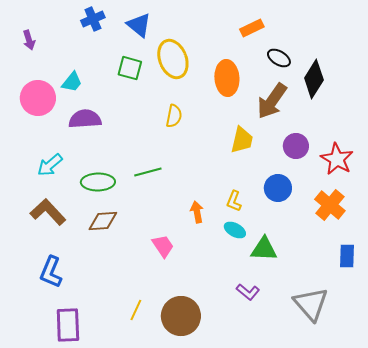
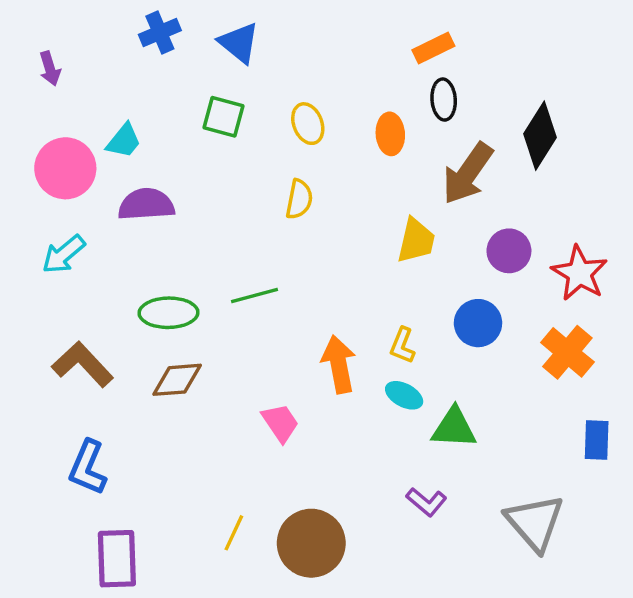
black ellipse: (279, 58) -> (444, 100), moved, turned 55
yellow ellipse: (173, 59) -> (308, 124), moved, size x0.6
orange ellipse: (227, 78) -> (390, 134), size x0.7
cyan arrow: (50, 165) -> (64, 254), moved
orange arrow: (197, 212) -> (339, 364), size x1.5

